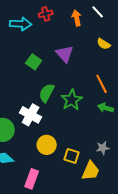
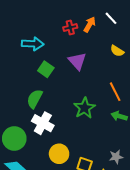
red cross: (46, 14) -> (70, 27), moved
orange arrow: (77, 18) -> (90, 24), turned 42
cyan arrow: (21, 24) -> (33, 44), moved
green semicircle: (47, 93) -> (35, 99), moved

